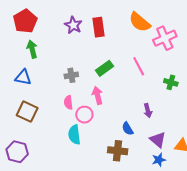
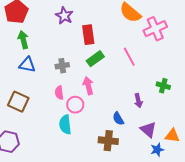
red rectangle: (98, 27) -> (88, 35), moved
blue triangle: (23, 77) -> (27, 65), moved
green cross: (171, 82) -> (163, 86), moved
blue star: (159, 160) -> (157, 150), moved

